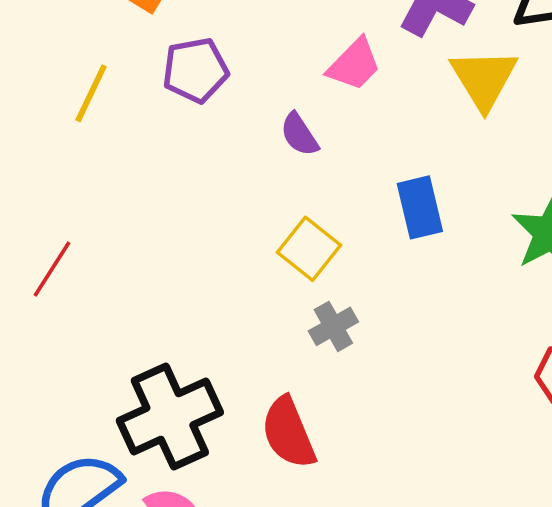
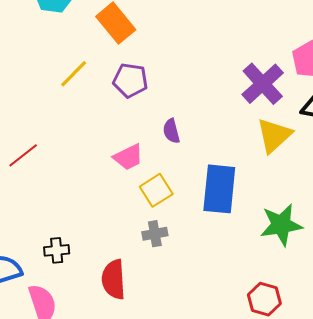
pink trapezoid: (354, 65) -> (128, 157), moved
blue rectangle: (420, 207) -> (219, 189), size x1.5
black cross: (170, 416) -> (57, 250), size x0.5

